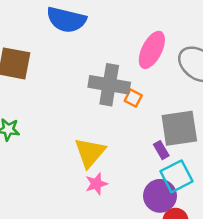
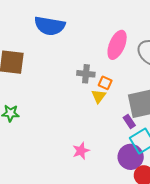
gray cross: (109, 85) -> (86, 74), size x0.6
yellow triangle: (90, 152) -> (99, 96), moved, size x0.6

